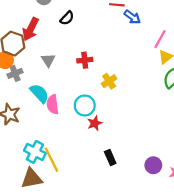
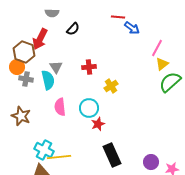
gray cross: (15, 73) -> (26, 79), turned 32
cyan semicircle: (39, 93) -> (48, 80), moved, turned 30
black rectangle: (110, 158) -> (112, 155), size x1.6
yellow line: (52, 160) -> (59, 157), turned -70

